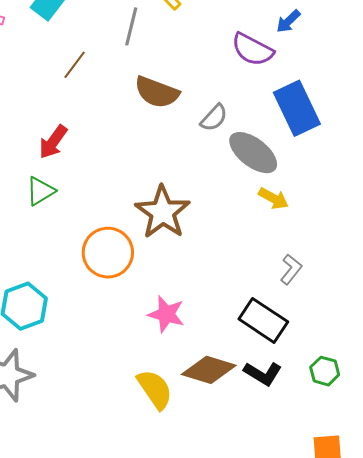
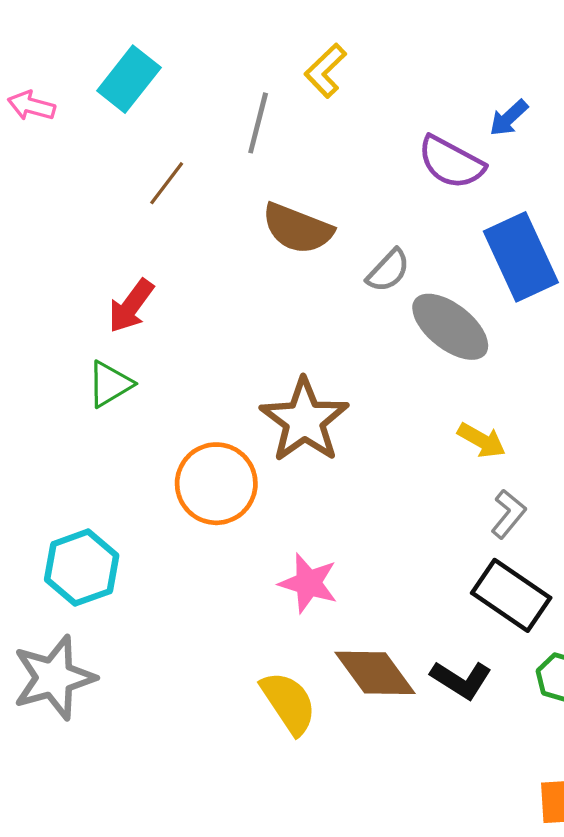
yellow arrow: (273, 198) -> (482, 440), moved
black rectangle: (263, 320) -> (511, 595), moved
brown diamond: (209, 370) -> (375, 673), turned 36

